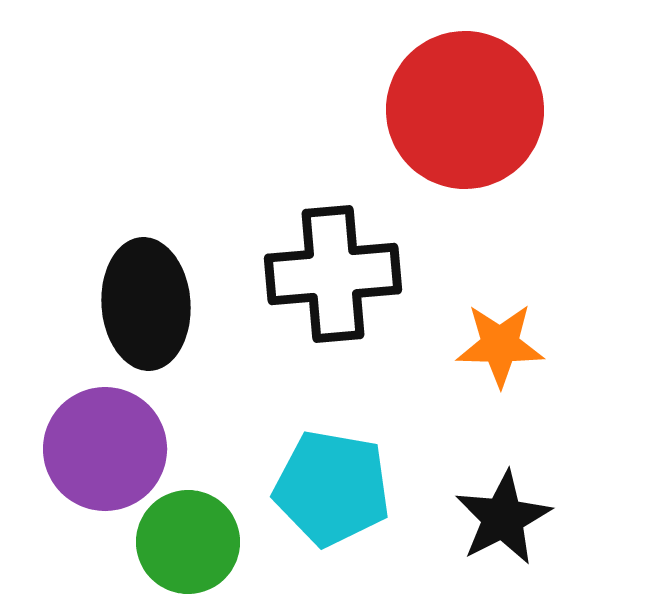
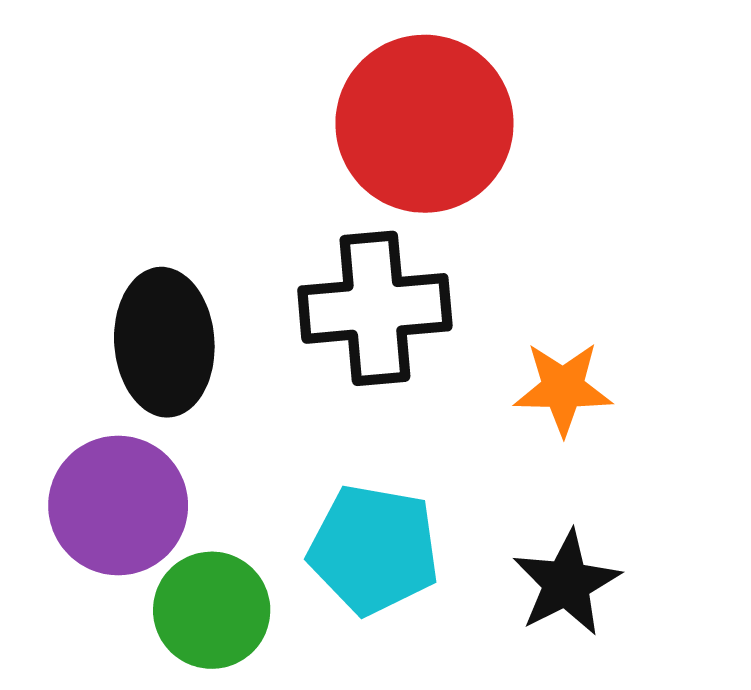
red circle: (465, 110) -> (424, 124), moved

